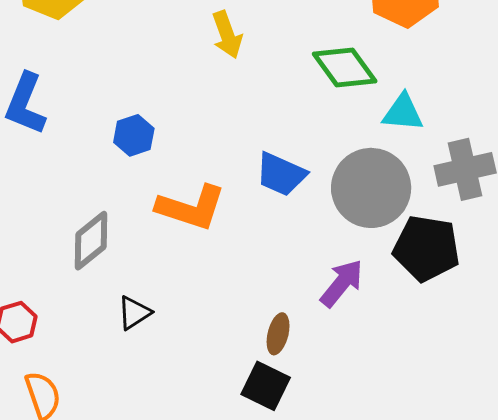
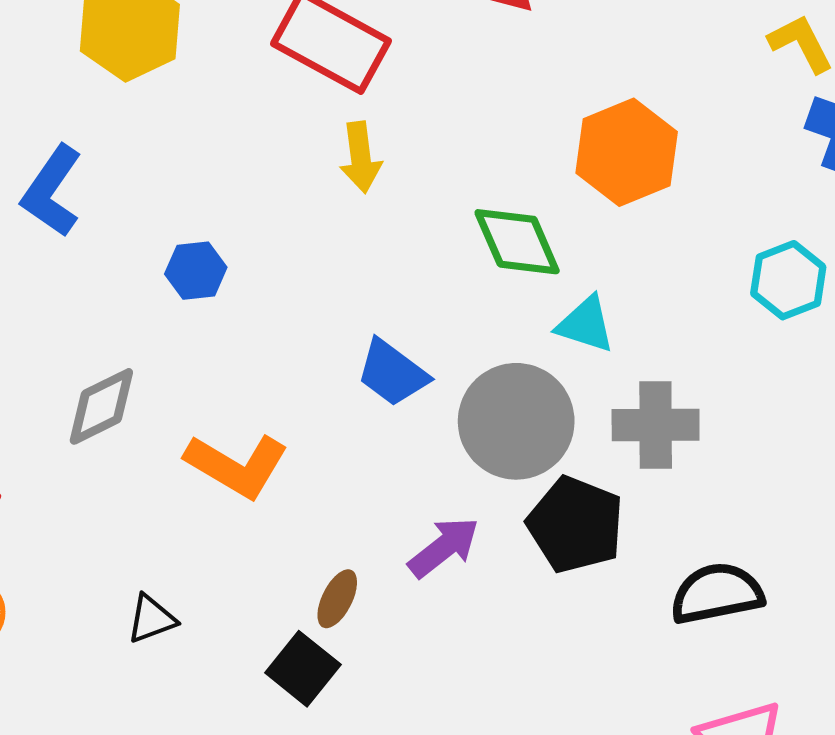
orange L-shape: (191, 208) -> (237, 466), moved
black triangle: (134, 313) -> (151, 619), moved

